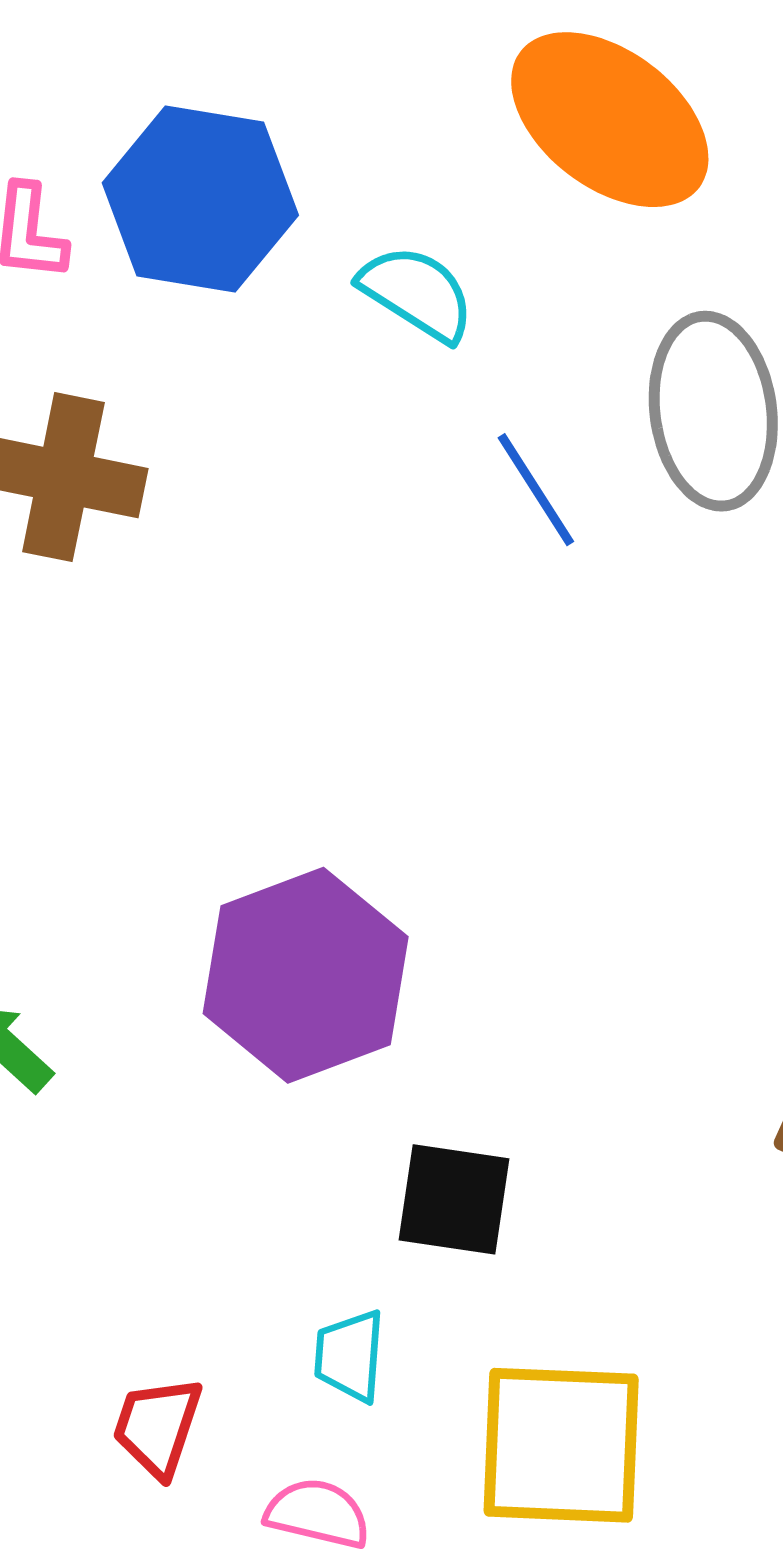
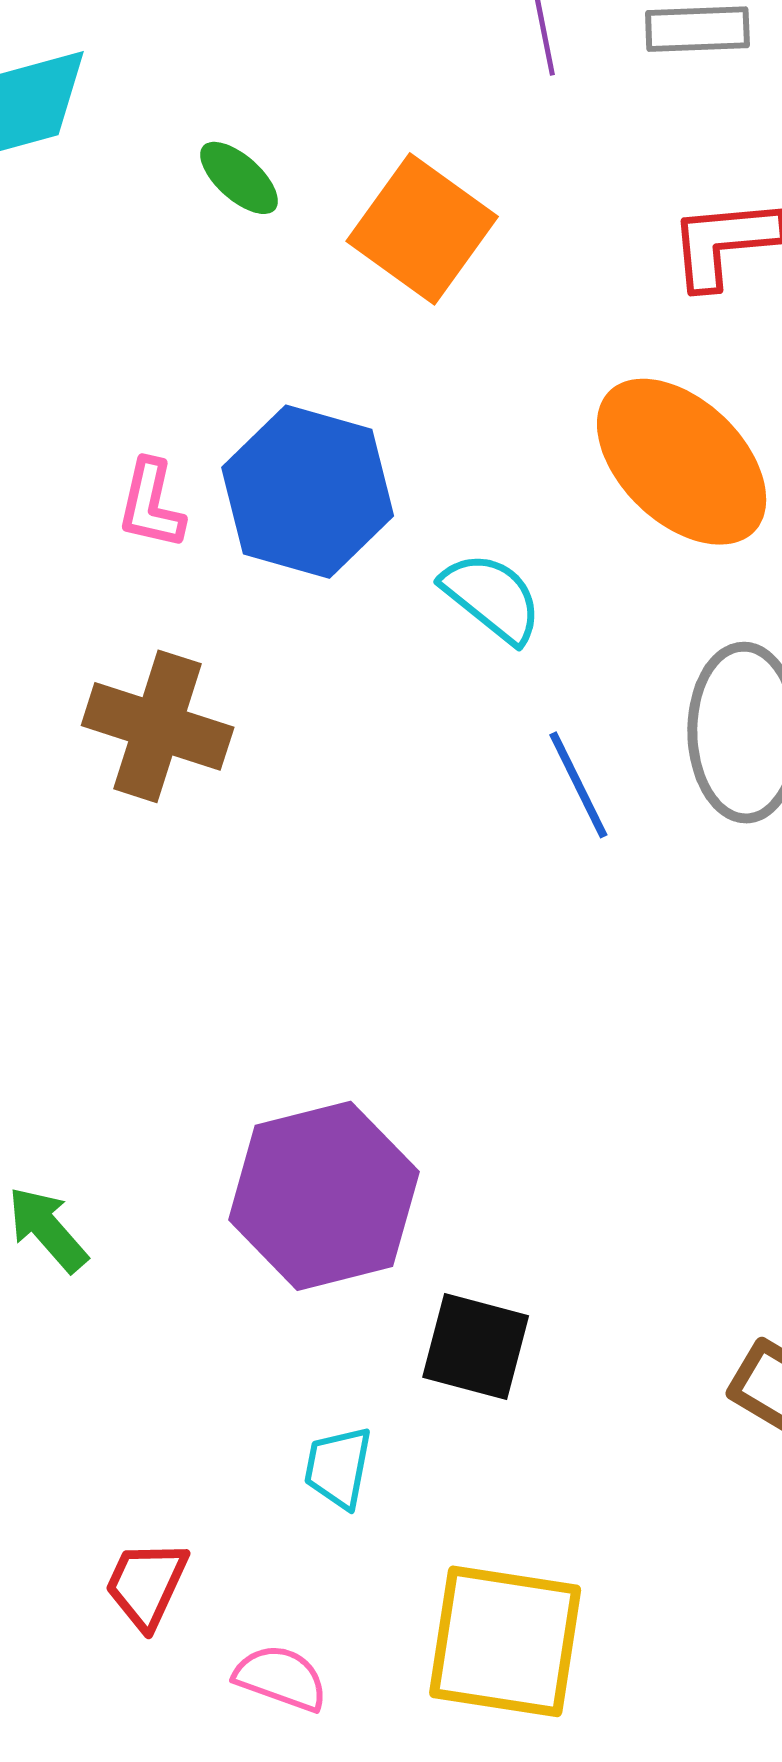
black square: (454, 1199) -> (476, 1347), moved
cyan trapezoid: (350, 1356) -> (338, 1467), moved

